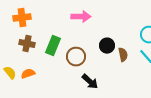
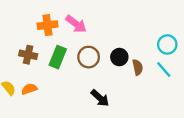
pink arrow: (81, 17) -> (76, 24), moved, turned 36
orange cross: (22, 18) -> (47, 25), moved
brown circle: (76, 57) -> (89, 57), moved

